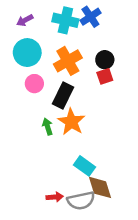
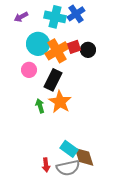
cyan circle: (27, 53) -> (38, 44), moved
red square: (105, 76) -> (74, 47), moved
cyan rectangle: (85, 166) -> (69, 149), moved
red arrow: (55, 197) -> (46, 165), turned 88

